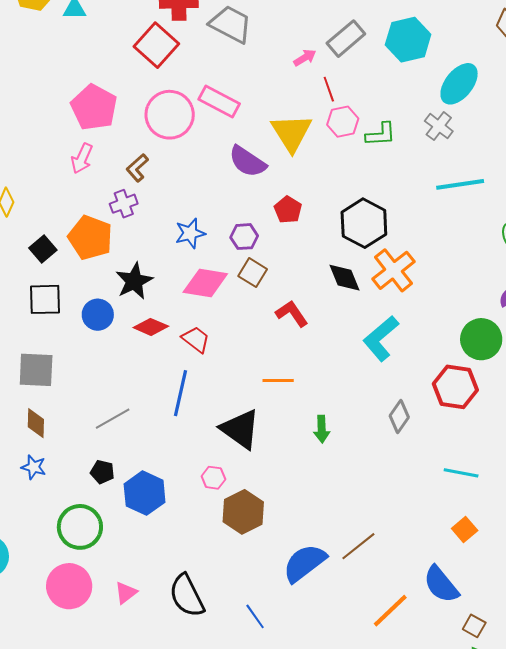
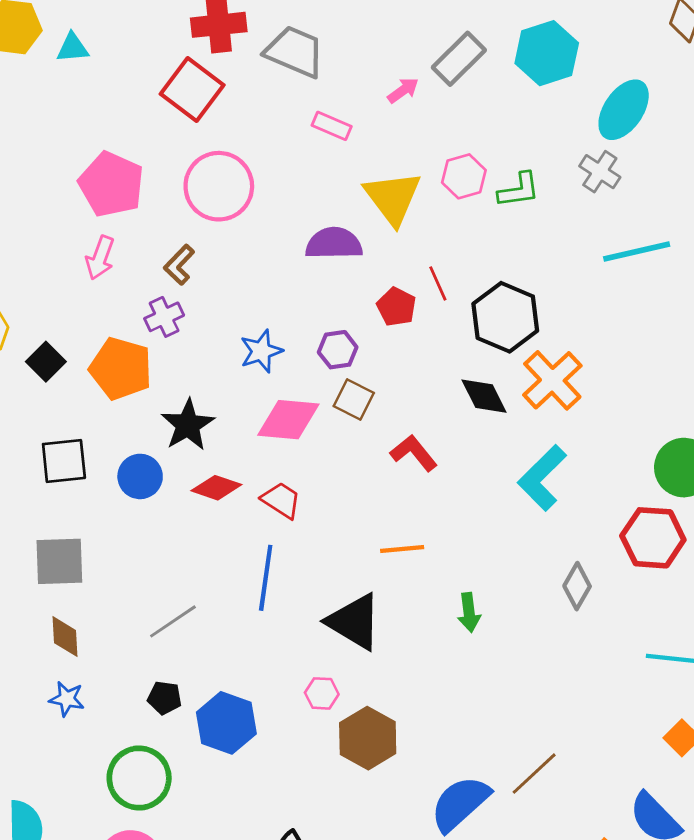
red line: (329, 89) -> (438, 283), moved
pink rectangle: (219, 101) -> (332, 126), moved, size x0.7
purple semicircle: (247, 162) -> (334, 243), turned 150
black square: (43, 249) -> (46, 362), moved

